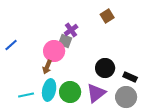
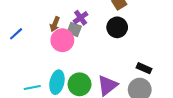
brown arrow: (47, 67) -> (55, 24), moved
black circle: (105, 68) -> (117, 27), moved

